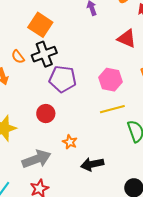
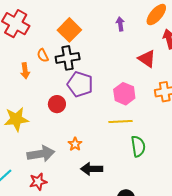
red circle: (46, 114) -> (57, 104), moved

